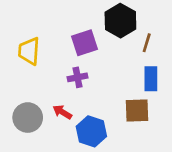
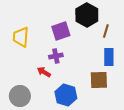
red arrow: (62, 112) -> (44, 72), moved
gray circle: (28, 118) -> (20, 96), moved

